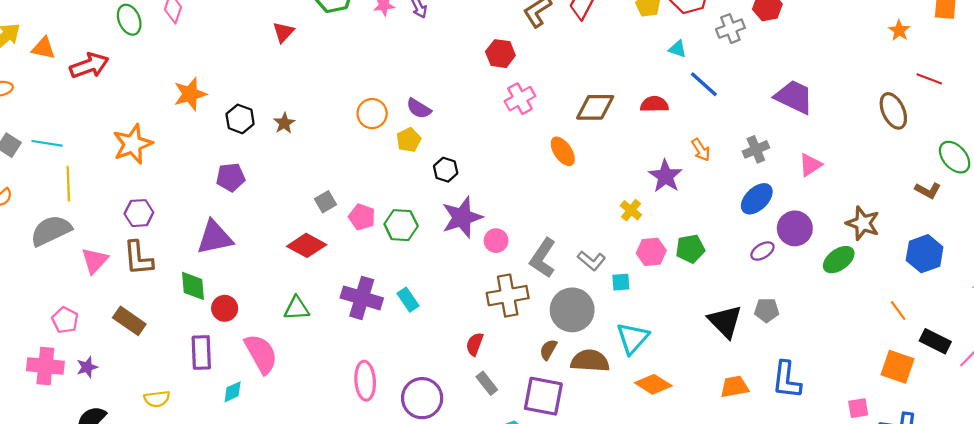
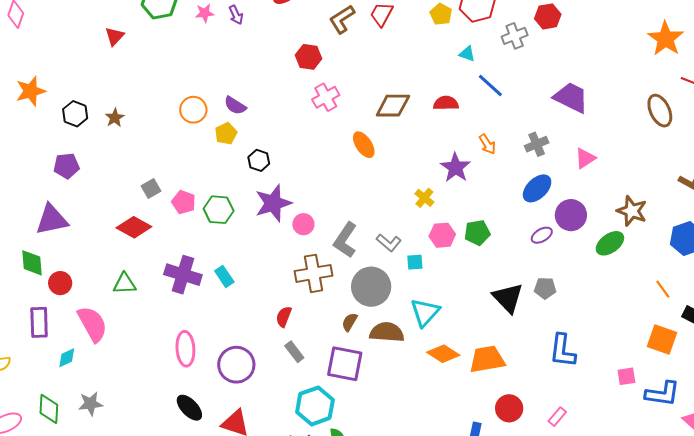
orange star: (899, 30) -> (666, 39), size x1.8
orange trapezoid: (734, 387) -> (487, 359), moved, size x1.4

